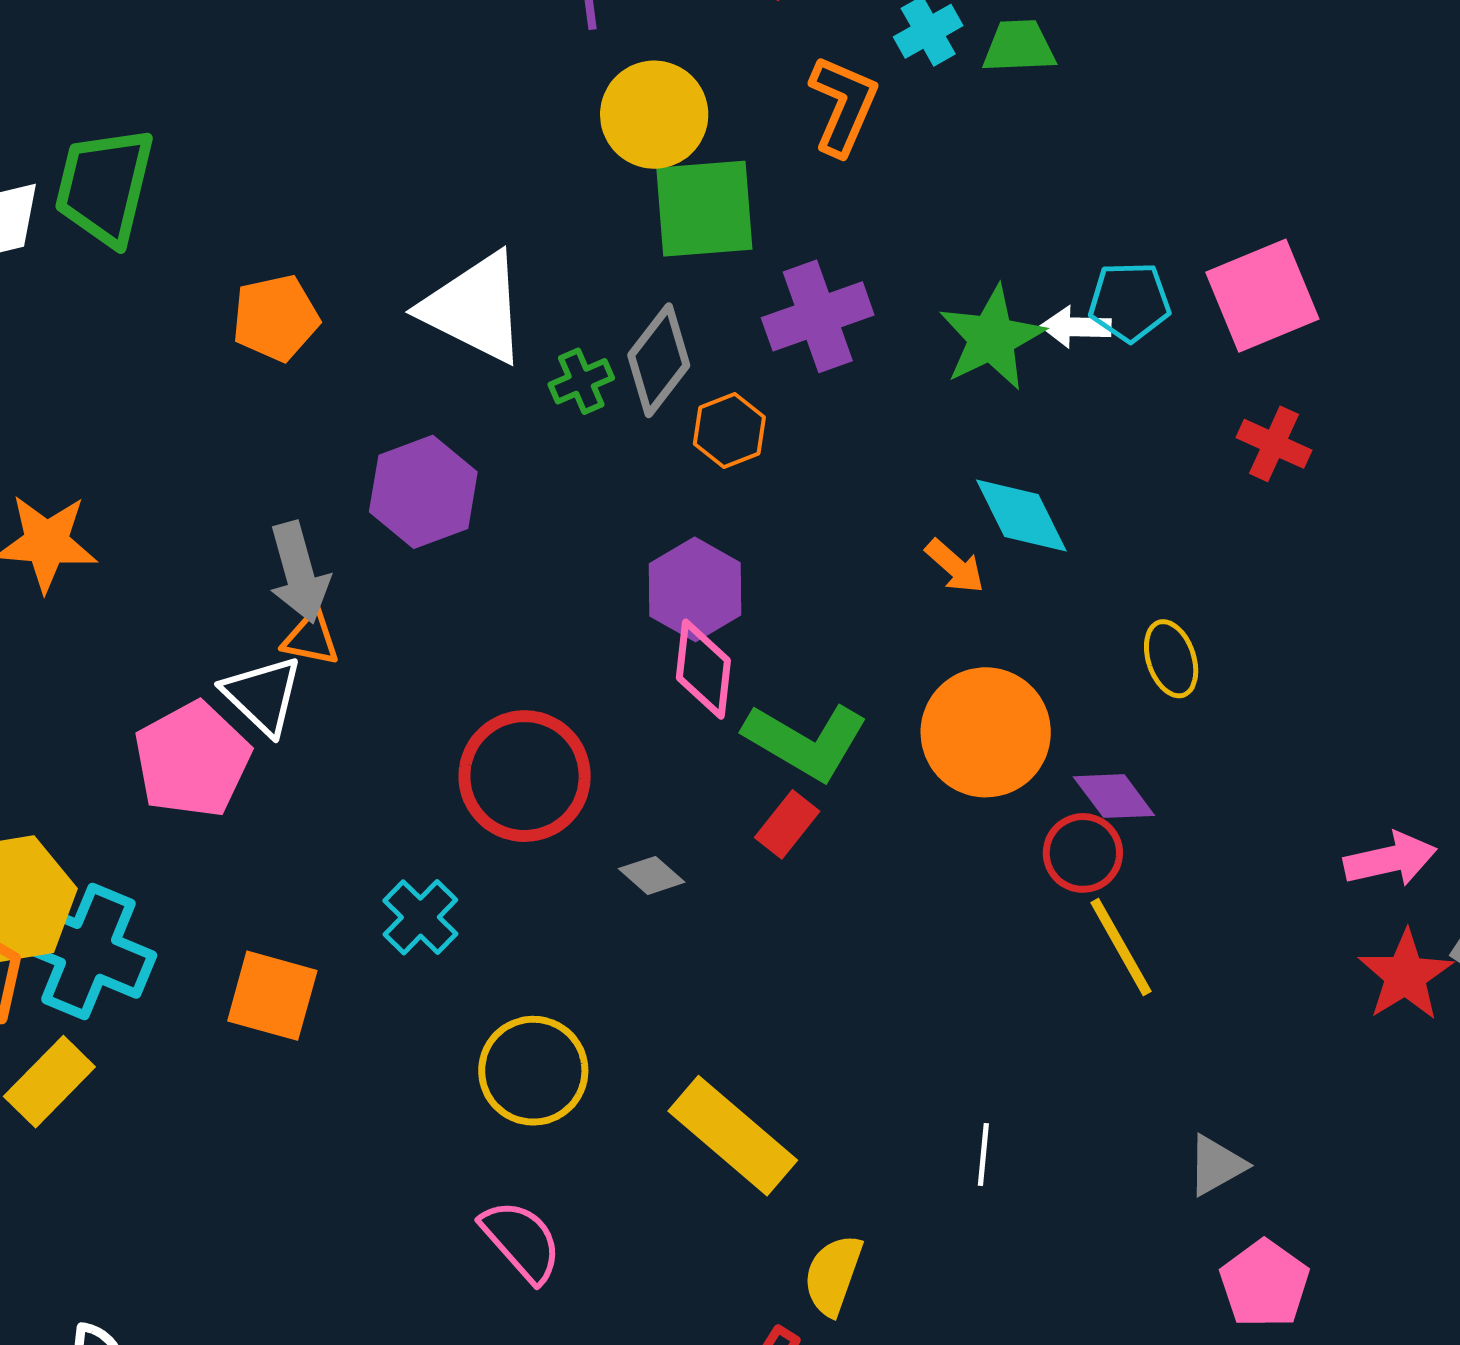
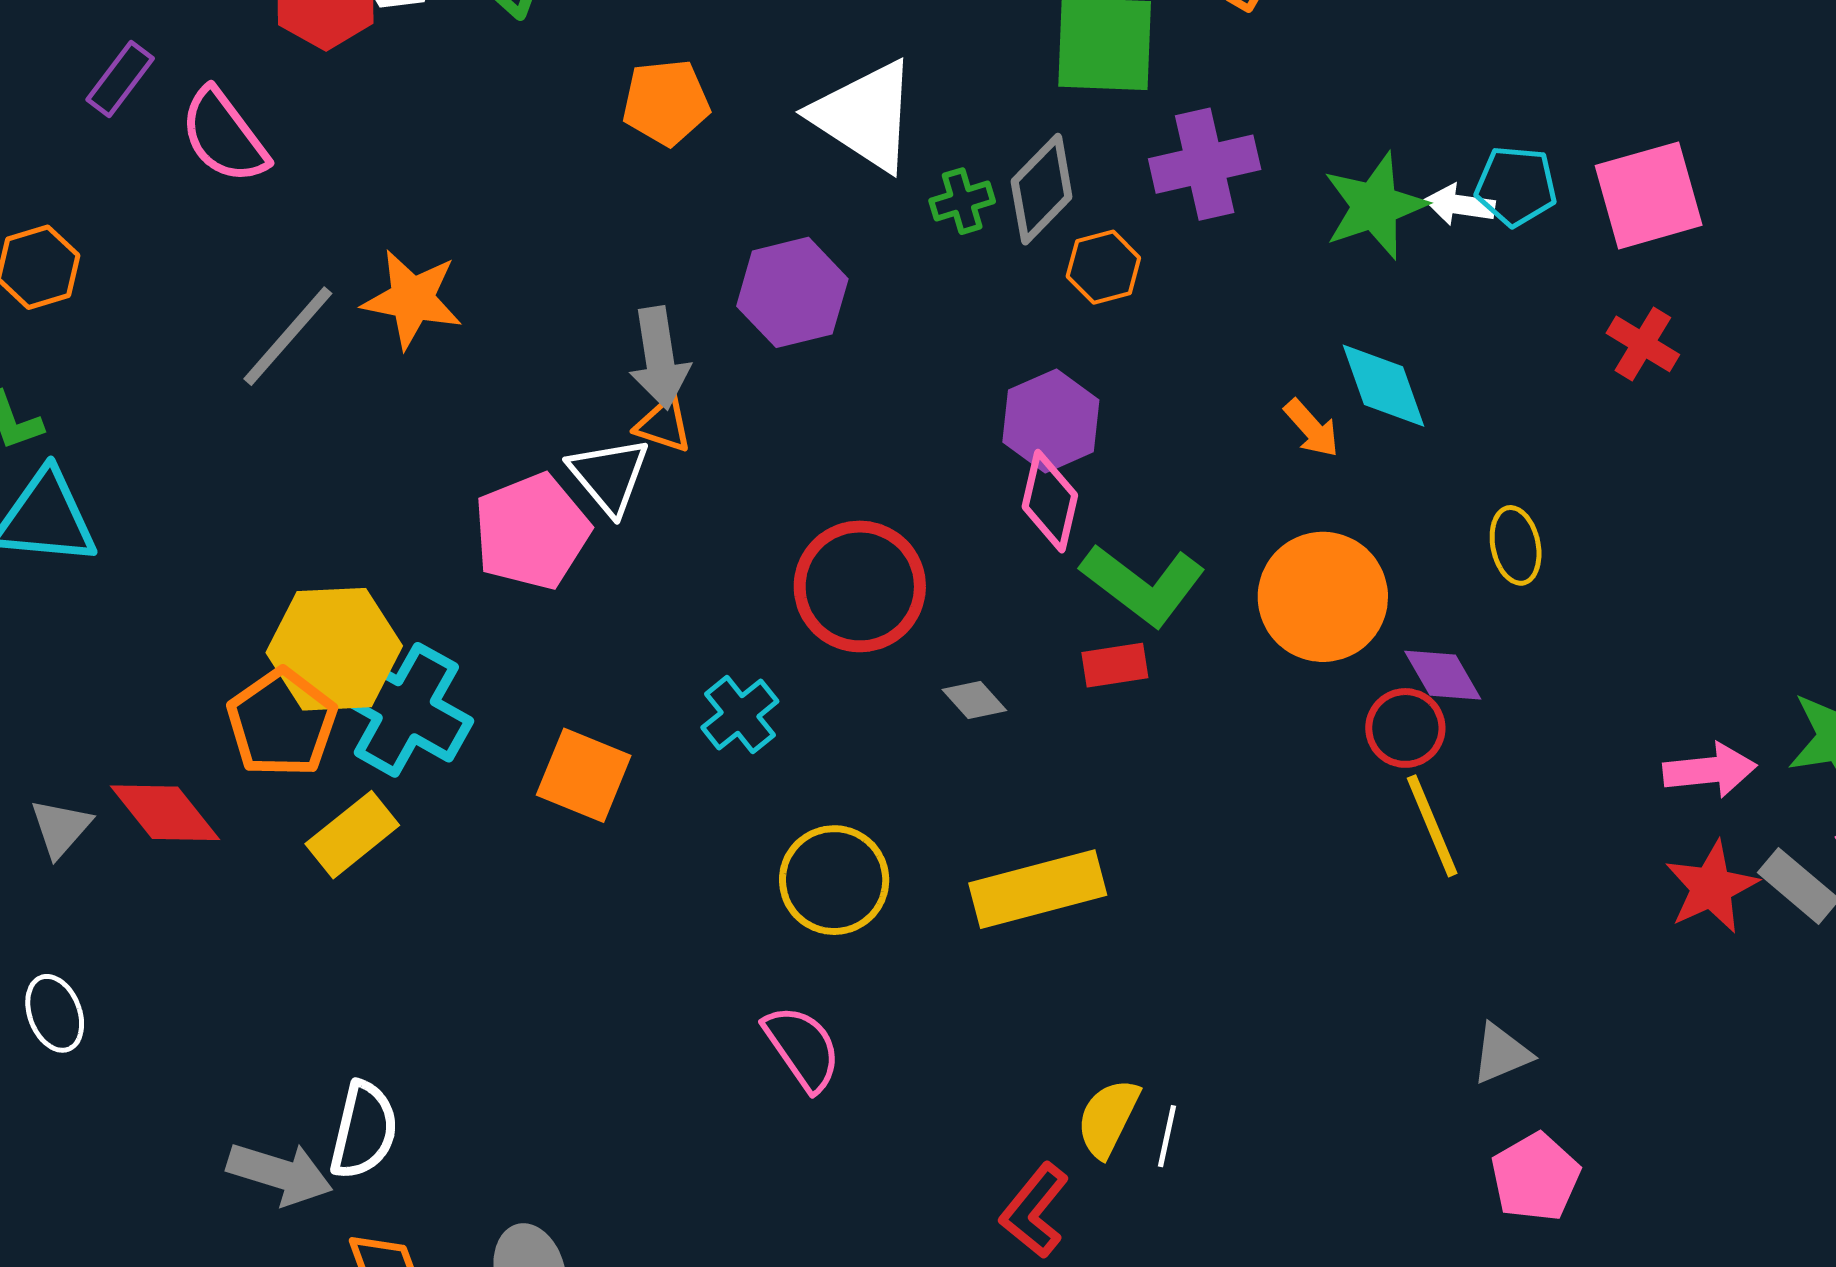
red rectangle: (787, 824) -> (1115, 665), turned 36
yellow rectangle: (733, 1136) -> (1038, 889), moved, turned -62
white line: (983, 1155) -> (1167, 1136), moved

